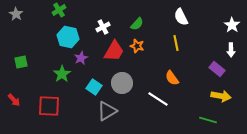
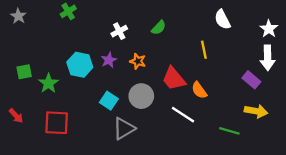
white semicircle: (181, 17) -> (222, 20), moved
cyan hexagon: (68, 37) -> (80, 65), moved
orange star: (137, 46) -> (138, 61), moved
white arrow: (231, 50) -> (268, 58), size x1.5
red trapezoid: (114, 51) -> (174, 79), moved, turned 110
purple star: (81, 58) -> (109, 60), moved
green star: (62, 74) -> (49, 83), moved
green line: (208, 120) -> (229, 131), moved

